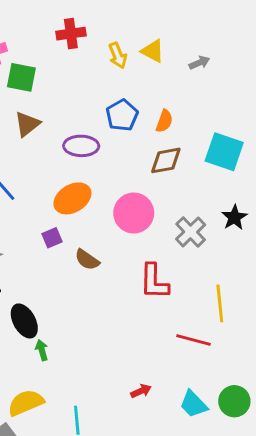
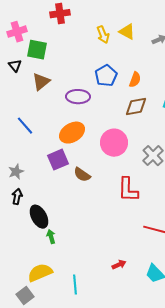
red cross: (71, 34) -> (60, 14), moved
purple square: (52, 238) -> (58, 160), size x1.5

